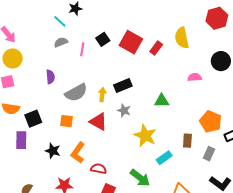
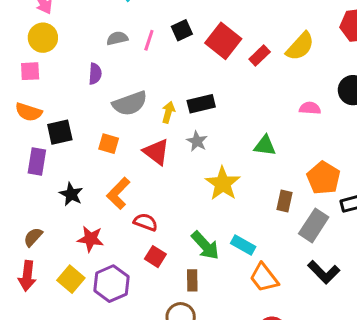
yellow semicircle: (182, 38) -> (300, 46), turned -135
gray semicircle: (61, 42) -> (117, 38), moved
green triangle: (162, 101) -> (265, 146), moved
black star: (53, 151) -> (71, 194), moved
gray rectangle: (209, 154) -> (314, 225), size x1.5
cyan rectangle: (164, 158) -> (243, 245), moved, turned 56

